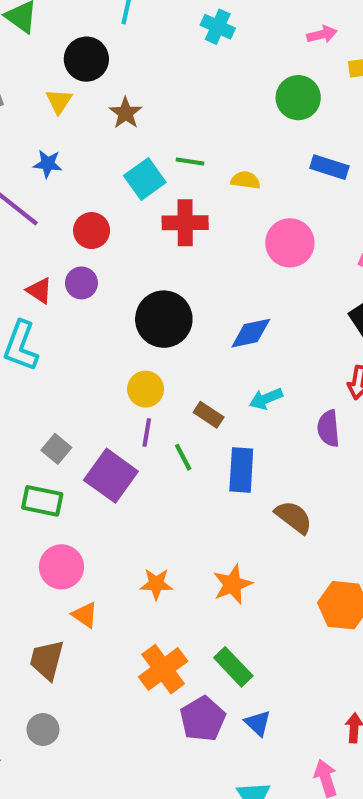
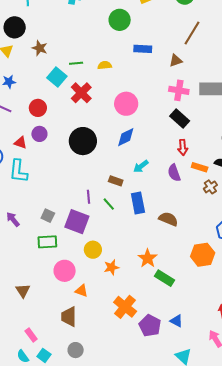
red cross: (185, 223) -> (81, 93), turned -30
pink circle: (290, 243) -> (126, 104), moved
yellow circle: (146, 389) -> (93, 250), moved
green rectangle: (233, 667) -> (164, 278), moved

